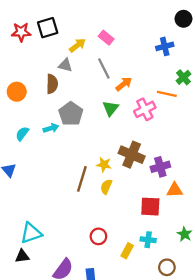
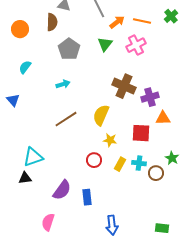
orange line: (167, 94) -> (142, 21), moved
cyan arrow: (51, 128) -> (63, 84), moved
yellow star: (104, 165) -> (110, 140), moved
brown line: (82, 179) -> (66, 119), moved, turned 40
yellow semicircle: (106, 187) -> (101, 115), size x1.5
yellow rectangle: (127, 251) -> (120, 164), moved
brown circle: (167, 267) -> (156, 173), moved

